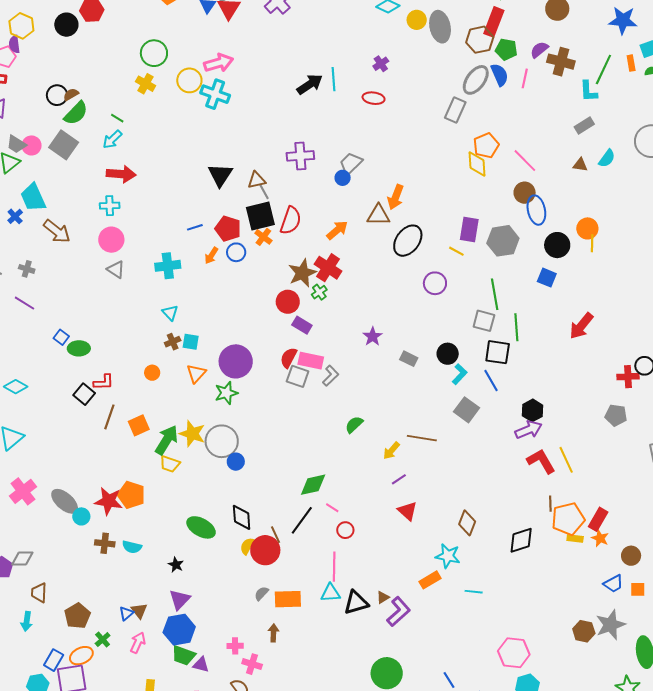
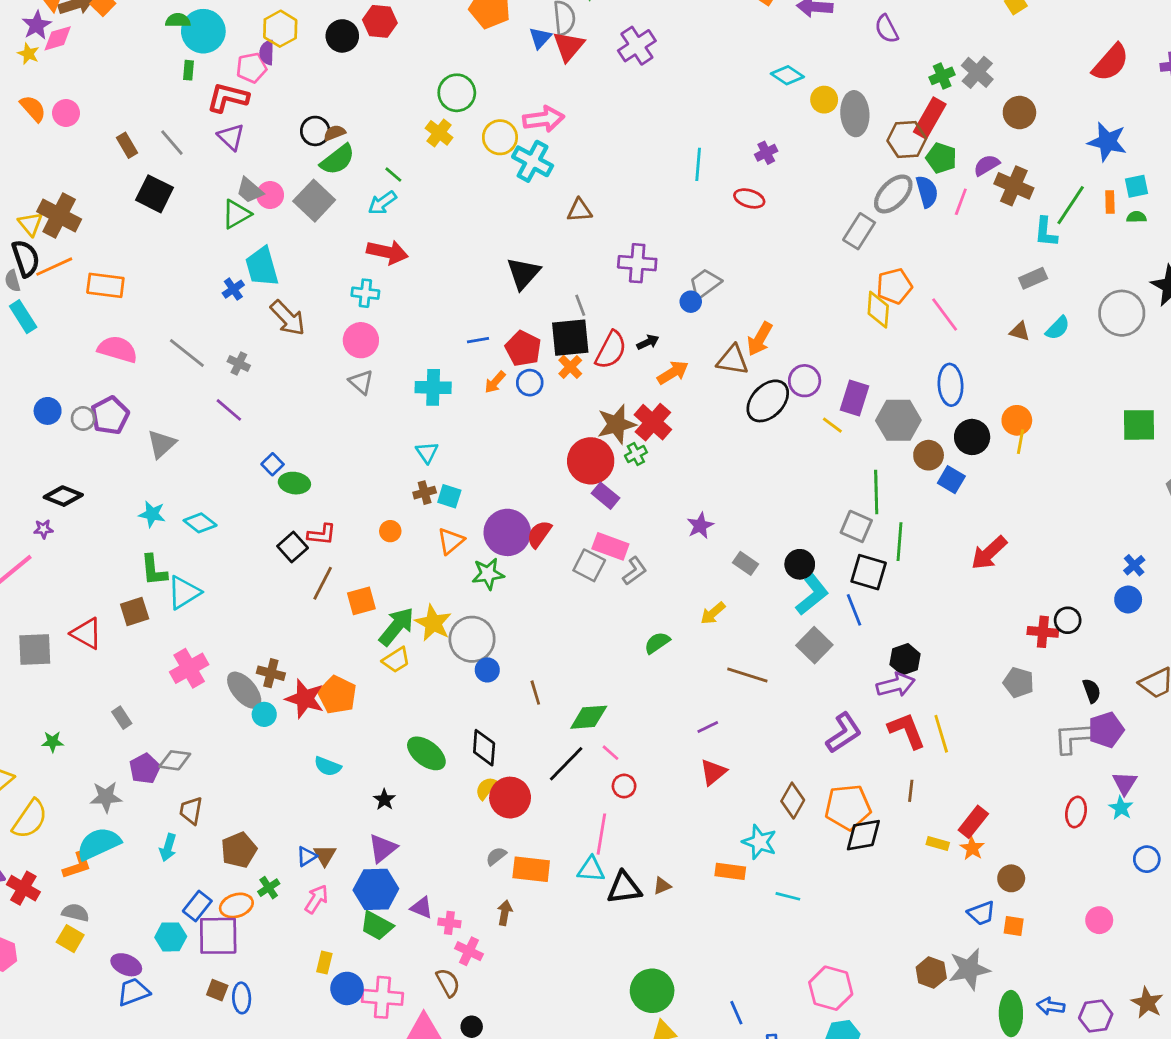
black arrow: (310, 84) -> (648, 342), moved, size x0.6
brown triangle: (257, 180) -> (579, 210), moved
brown circle: (525, 193) -> (929, 455), moved
purple circle: (435, 283) -> (805, 381), moved
red circle: (288, 302) -> (591, 461), size x1.4
red semicircle: (289, 358) -> (539, 534), moved
cyan L-shape: (460, 374) -> (812, 595), size x1.4
yellow arrow: (391, 451) -> (713, 613), moved
yellow trapezoid: (170, 464) -> (396, 660), turned -60
red triangle: (407, 511) -> (713, 772), turned 30
orange pentagon: (568, 519) -> (848, 807), moved
brown line: (276, 535) -> (535, 693), moved
brown cross: (105, 543) -> (271, 673), moved
orange rectangle: (430, 580) -> (730, 871), turned 30
purple L-shape: (399, 612) -> (844, 733), moved
purple triangle: (201, 665) -> (422, 908), moved

